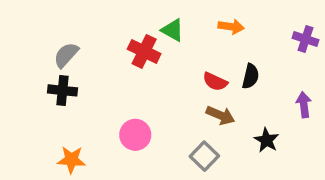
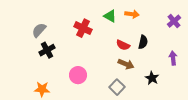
green triangle: (173, 30) -> (110, 16), moved
purple cross: (306, 39) -> (174, 21), turned 32
black cross: (63, 90) -> (47, 50), moved, turned -35

